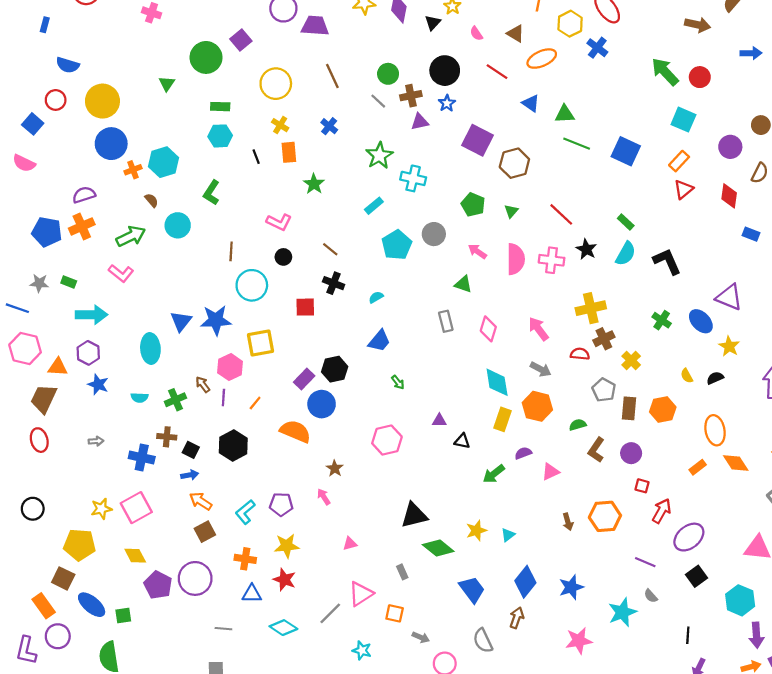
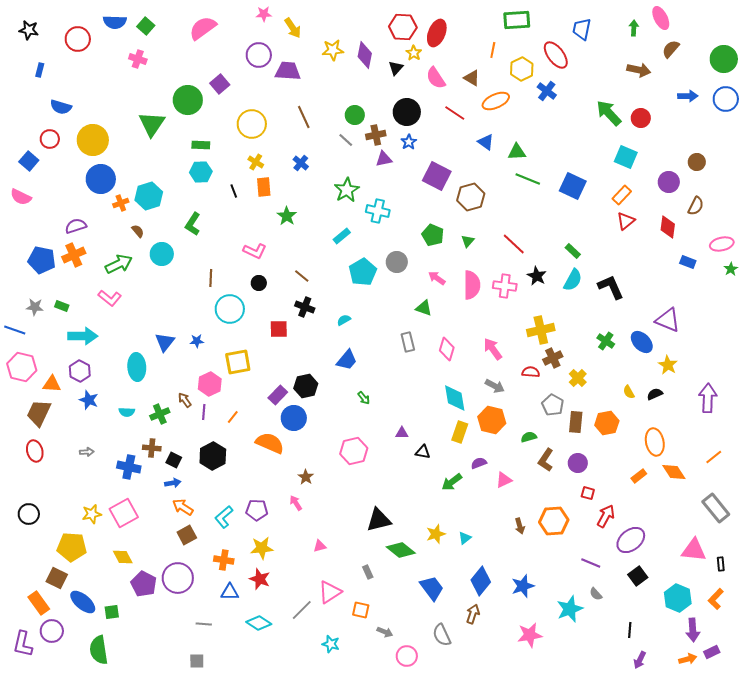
pink semicircle: (476, 33) -> (436, 78), size x1.6
green triangle: (167, 84) -> (152, 124), size x1.8
blue star: (216, 320) -> (197, 341), size x0.5

